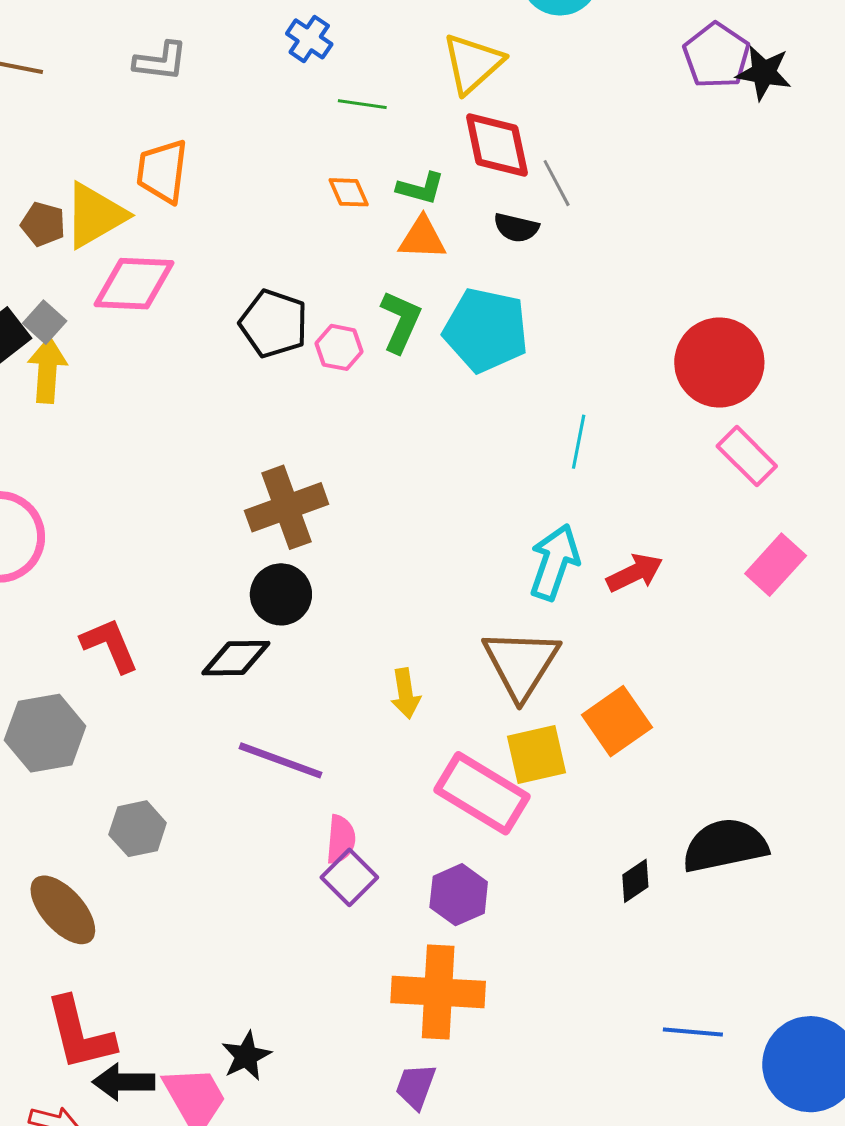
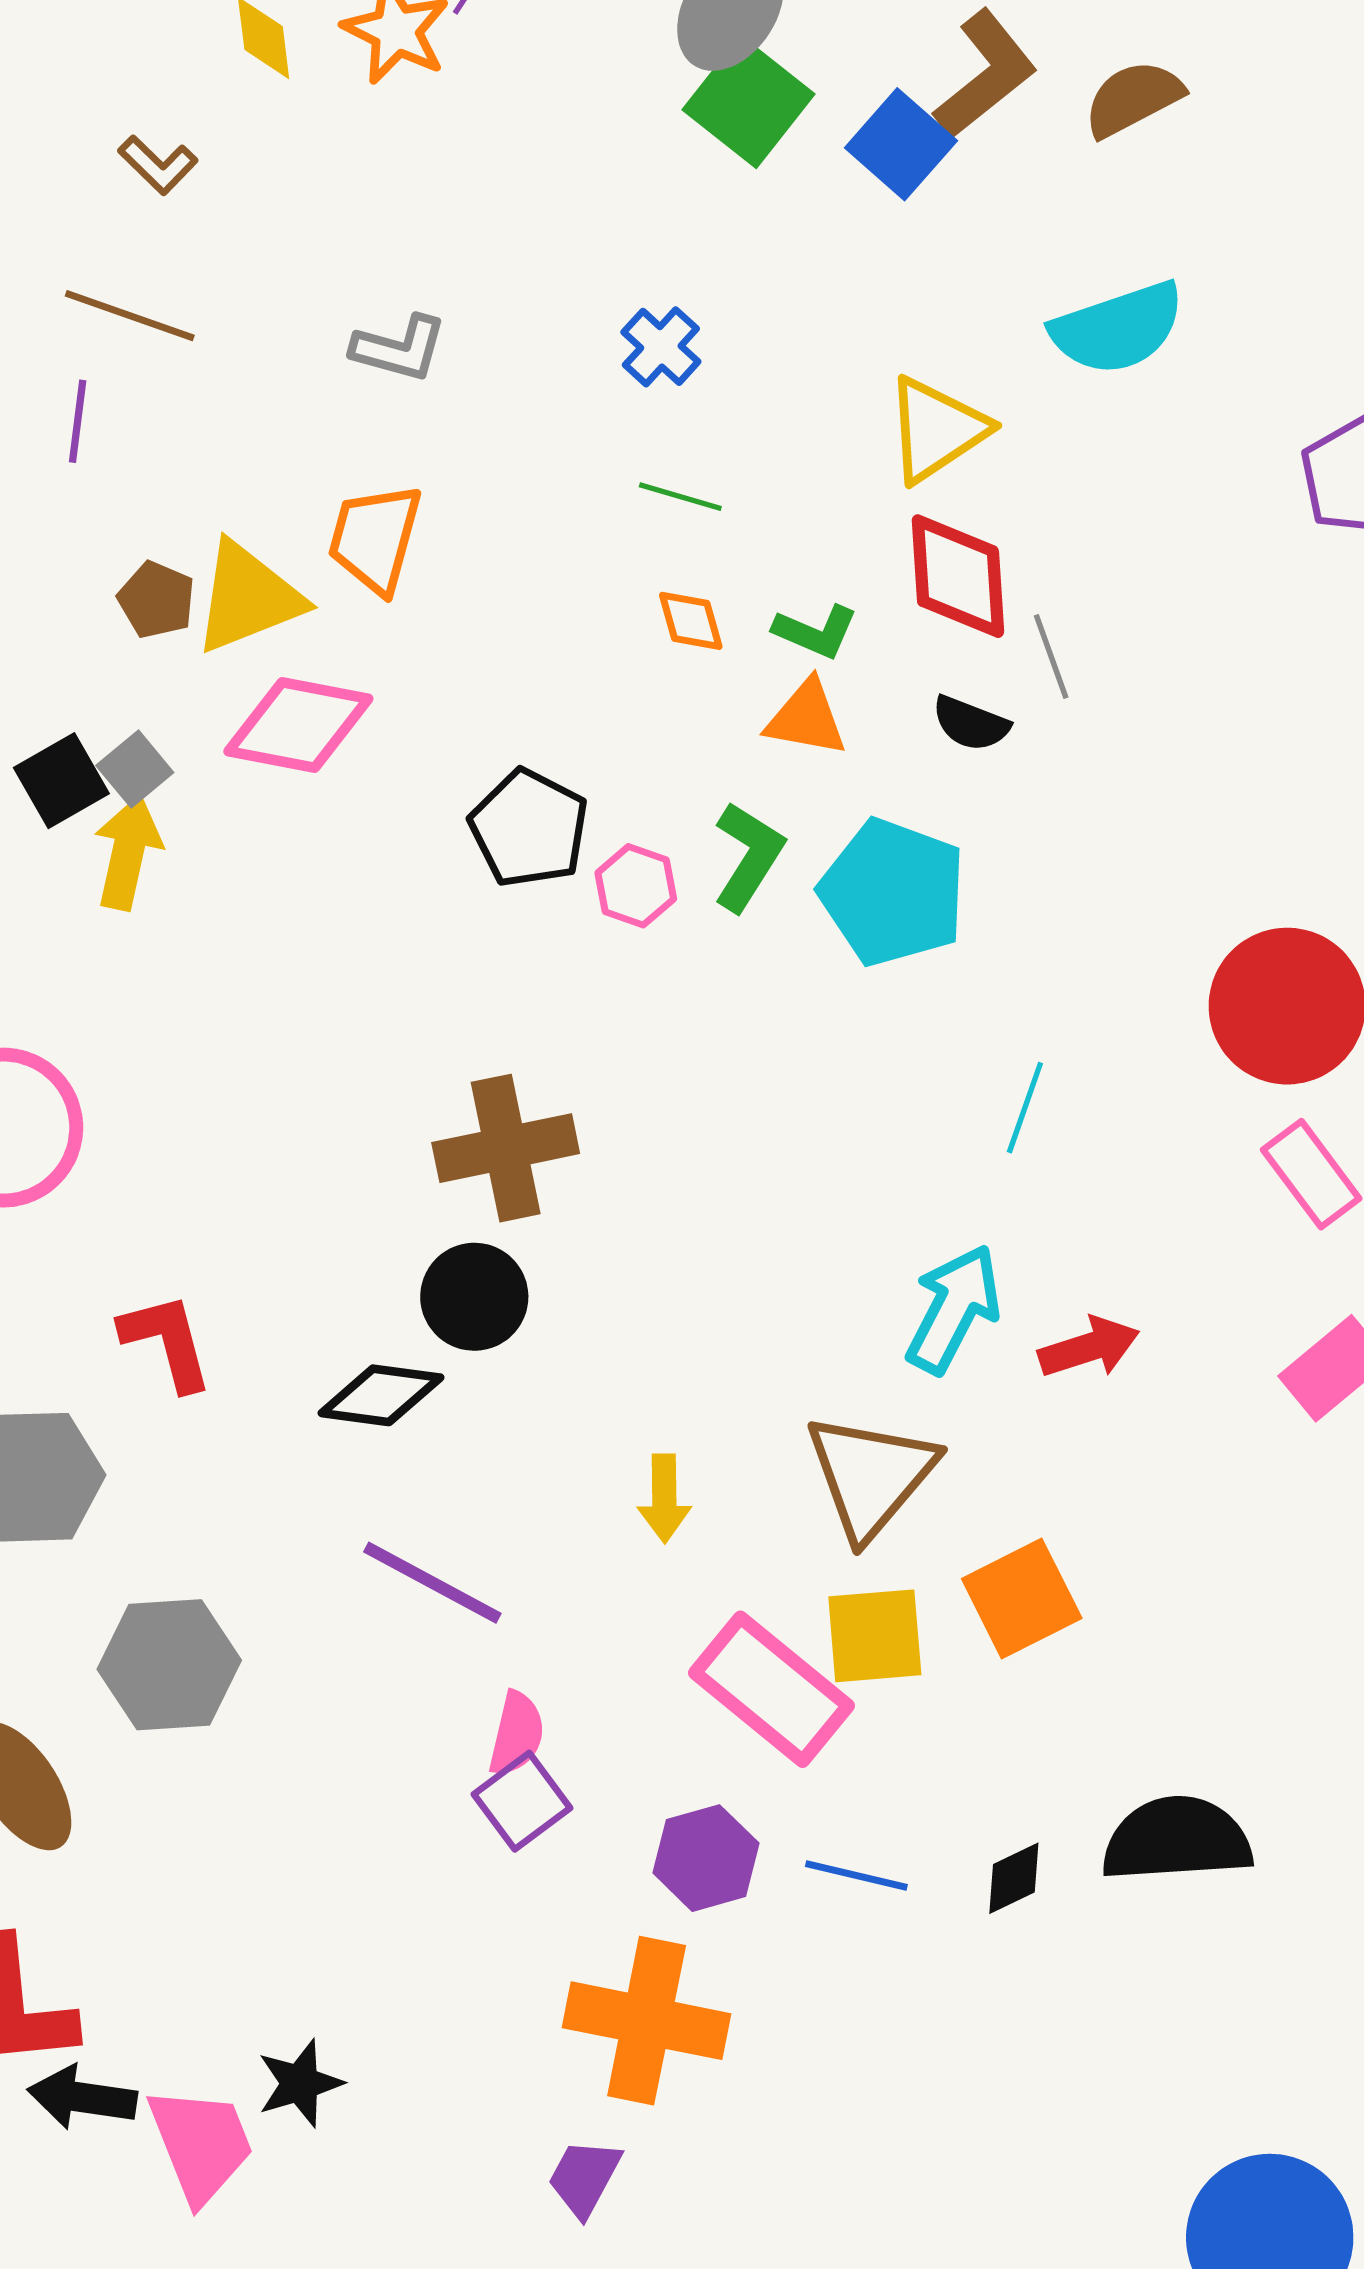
green line: (362, 104) -> (680, 497), moved
gray hexagon: (138, 829) -> (169, 1665), size x1.4
blue line: (693, 1032) -> (856, 1876), moved

